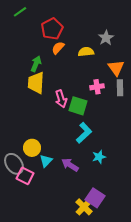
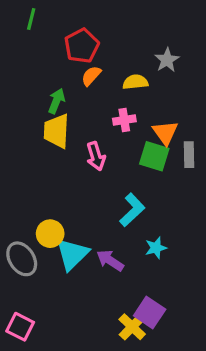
green line: (20, 12) -> (31, 19), turned -40
orange triangle: (116, 68) -> (165, 133), moved
pink cross: (97, 87) -> (124, 120), moved
gray rectangle: (120, 88) -> (189, 155), moved
green square: (78, 106) -> (154, 156), moved
cyan triangle: (46, 161) -> (72, 254), size x1.6
pink square: (25, 176) -> (20, 327), moved

